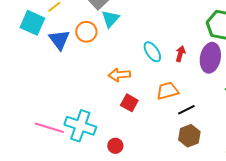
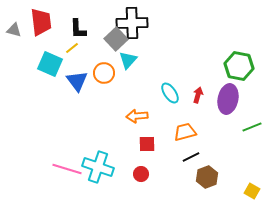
red square: (129, 103) -> (147, 144), turned -30
black line: (186, 110) -> (191, 157), moved
red circle: (115, 146) -> (141, 174), moved

